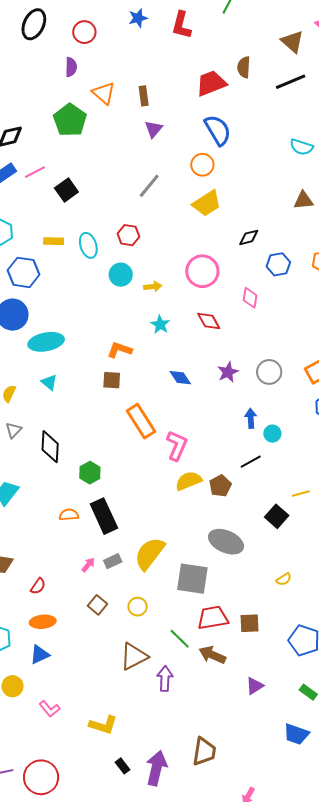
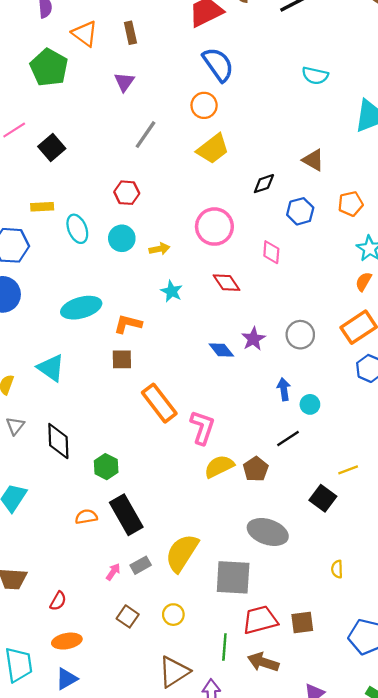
purple triangle: (154, 129) -> (124, 82), moved
brown triangle: (303, 200) -> (313, 160), moved, turned 40
cyan ellipse: (88, 245) -> (77, 229), moved
cyan ellipse: (46, 342) -> (81, 308), moved
blue diamond: (180, 378) -> (221, 350), moved
cyan triangle: (49, 382) -> (51, 368), size x1.5
yellow semicircle: (284, 579) -> (337, 569), turned 126
green line: (180, 639) -> (224, 647), turned 55

